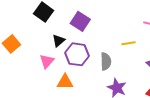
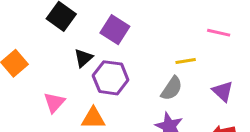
pink triangle: (47, 61) -> (54, 102), moved
gray semicircle: (106, 61) -> (172, 88), moved, turned 36

